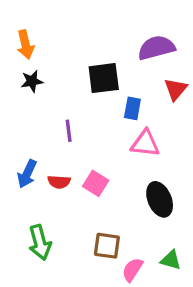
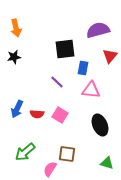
black star: (32, 81) -> (14, 57), moved
purple line: (69, 131) -> (57, 82), moved, turned -40
green arrow: (40, 242) -> (25, 152), turned 65
pink semicircle: (132, 270) -> (50, 169), moved

